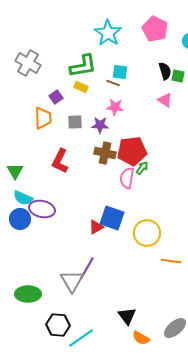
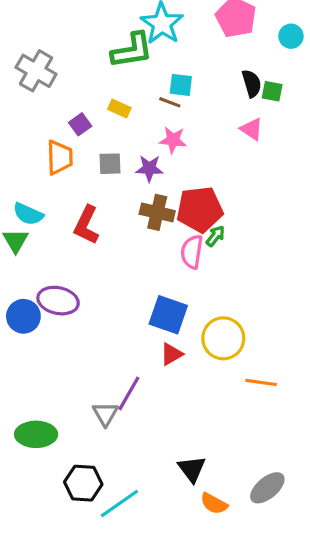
green L-shape: (83, 66) -> (132, 50), moved
cyan semicircle: (23, 198) -> (28, 214), moved
red triangle: (96, 227) -> (171, 354), moved
gray triangle: (72, 281) -> (105, 414), size x0.7

